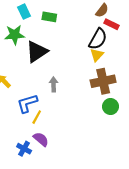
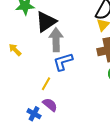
gray arrow: (54, 84) -> (56, 40), moved, size x1.6
blue L-shape: (27, 103) -> (63, 62), moved

